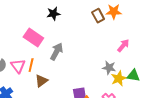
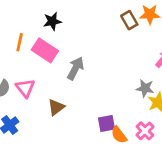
black star: (53, 14) -> (52, 21), moved
orange line: (31, 65) -> (20, 42), moved

